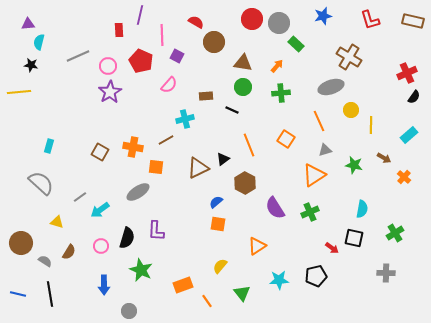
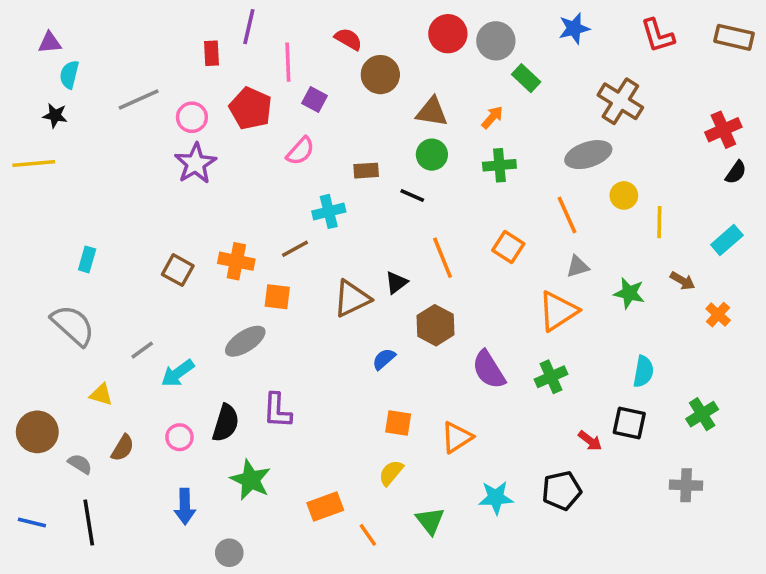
orange square: (218, 224) -> (398, 423), moved

